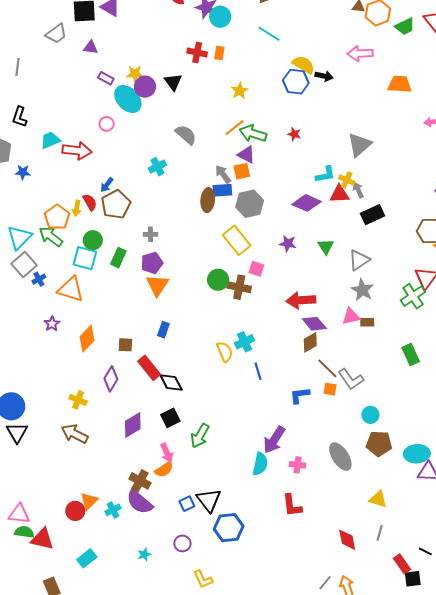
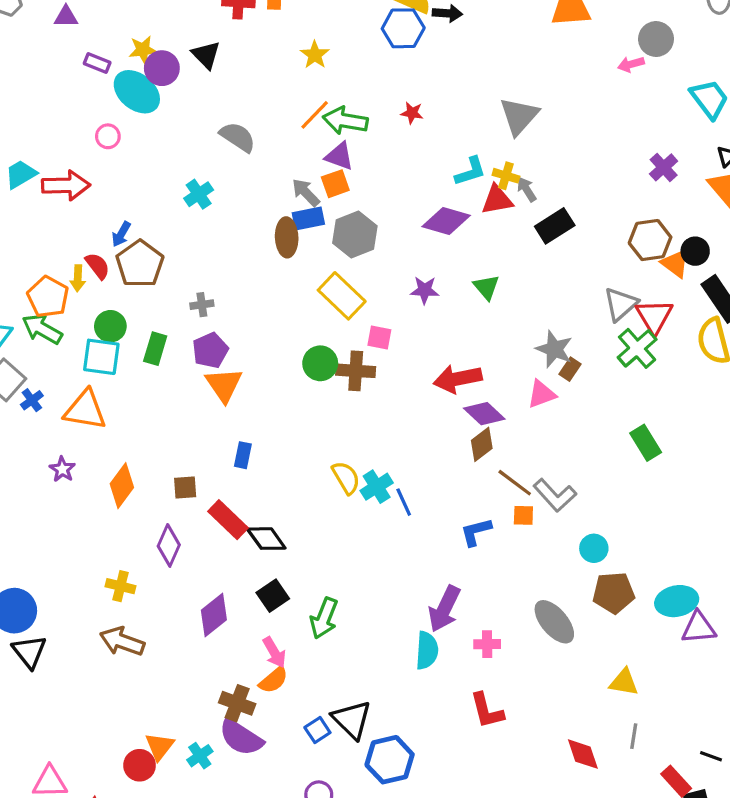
gray triangle: (359, 260) -> (621, 304), moved
brown rectangle: (367, 322) -> (570, 369), moved, turned -48
cyan cross: (245, 342) -> (377, 487), moved

